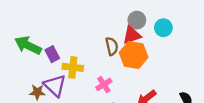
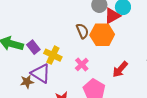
red triangle: (132, 35) -> (112, 16), moved
yellow cross: (73, 67) -> (53, 55), turned 30

